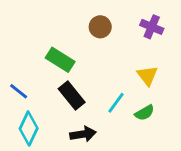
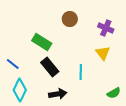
purple cross: (152, 27) -> (106, 28), moved
cyan line: (116, 103) -> (81, 72), turned -35
green semicircle: (145, 113) -> (114, 93), moved

